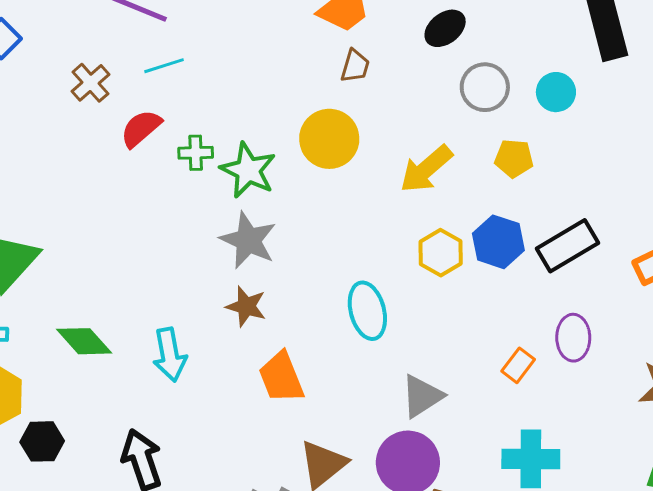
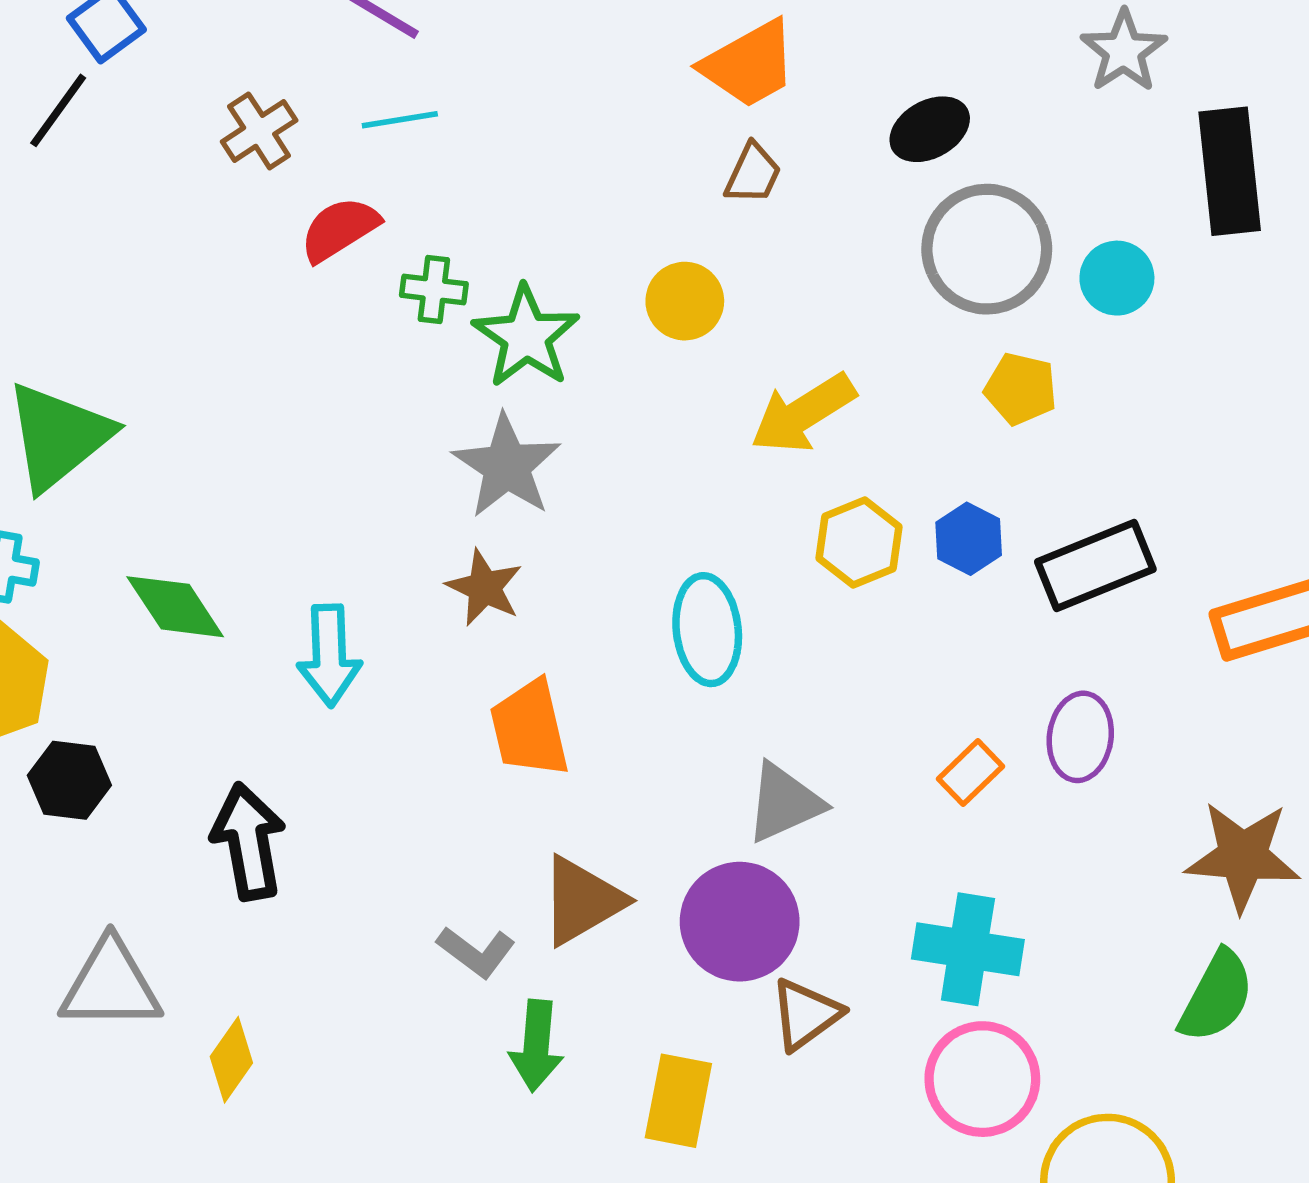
gray circle: (485, 87) -> (987, 249), size x1.4
yellow circle: (329, 139) -> (685, 301), size x0.7
yellow arrow: (426, 169) -> (803, 413), moved
blue hexagon: (498, 242) -> (969, 539), size x0.7

